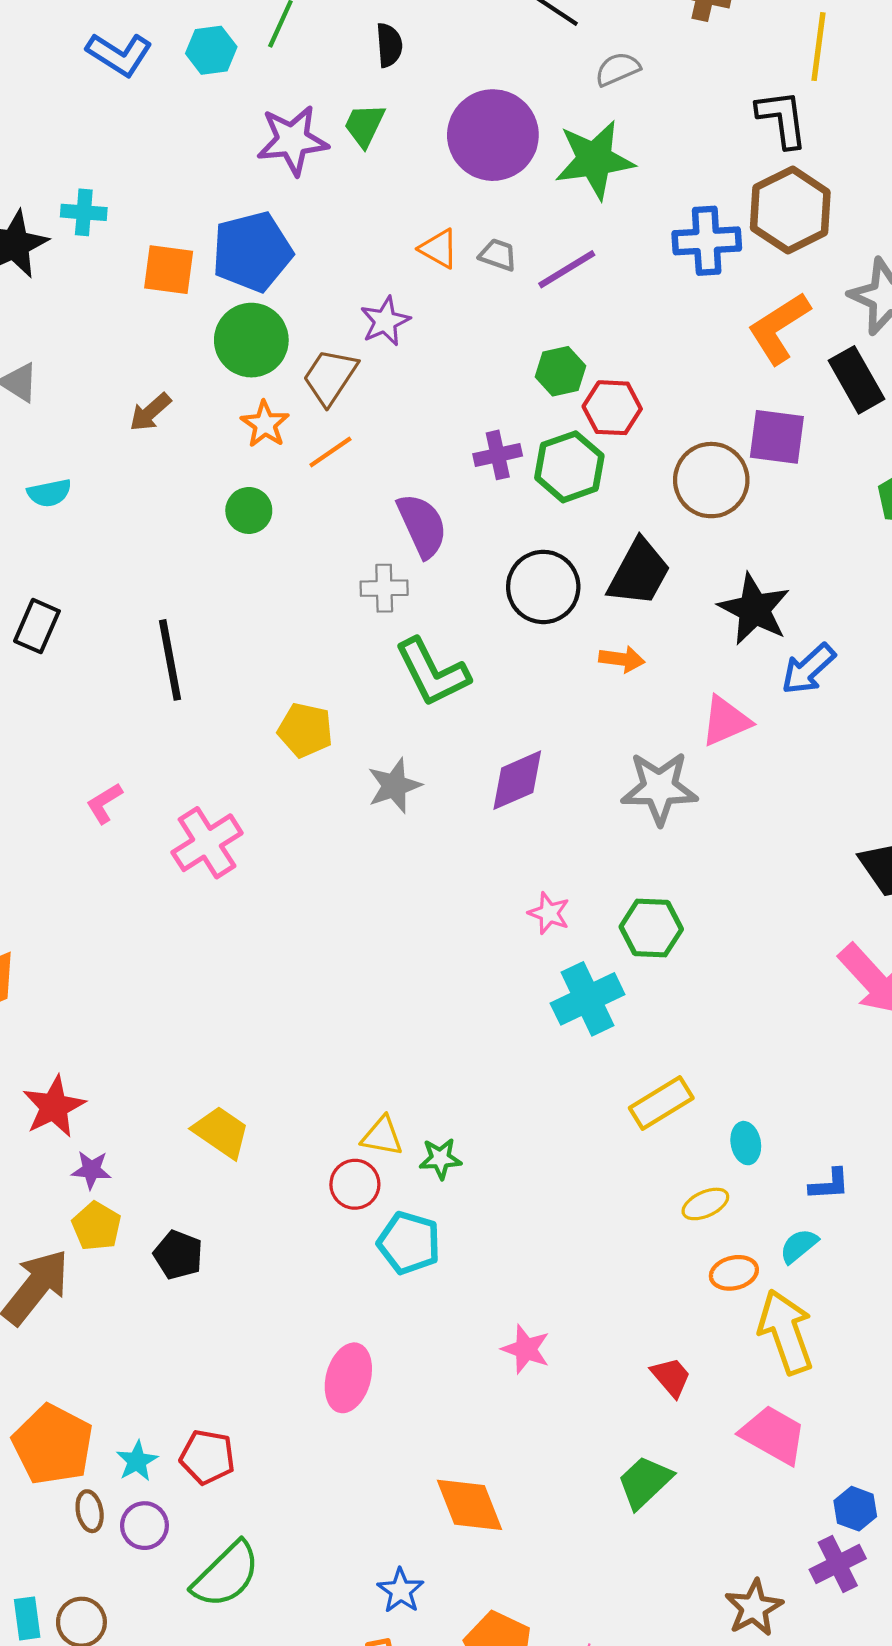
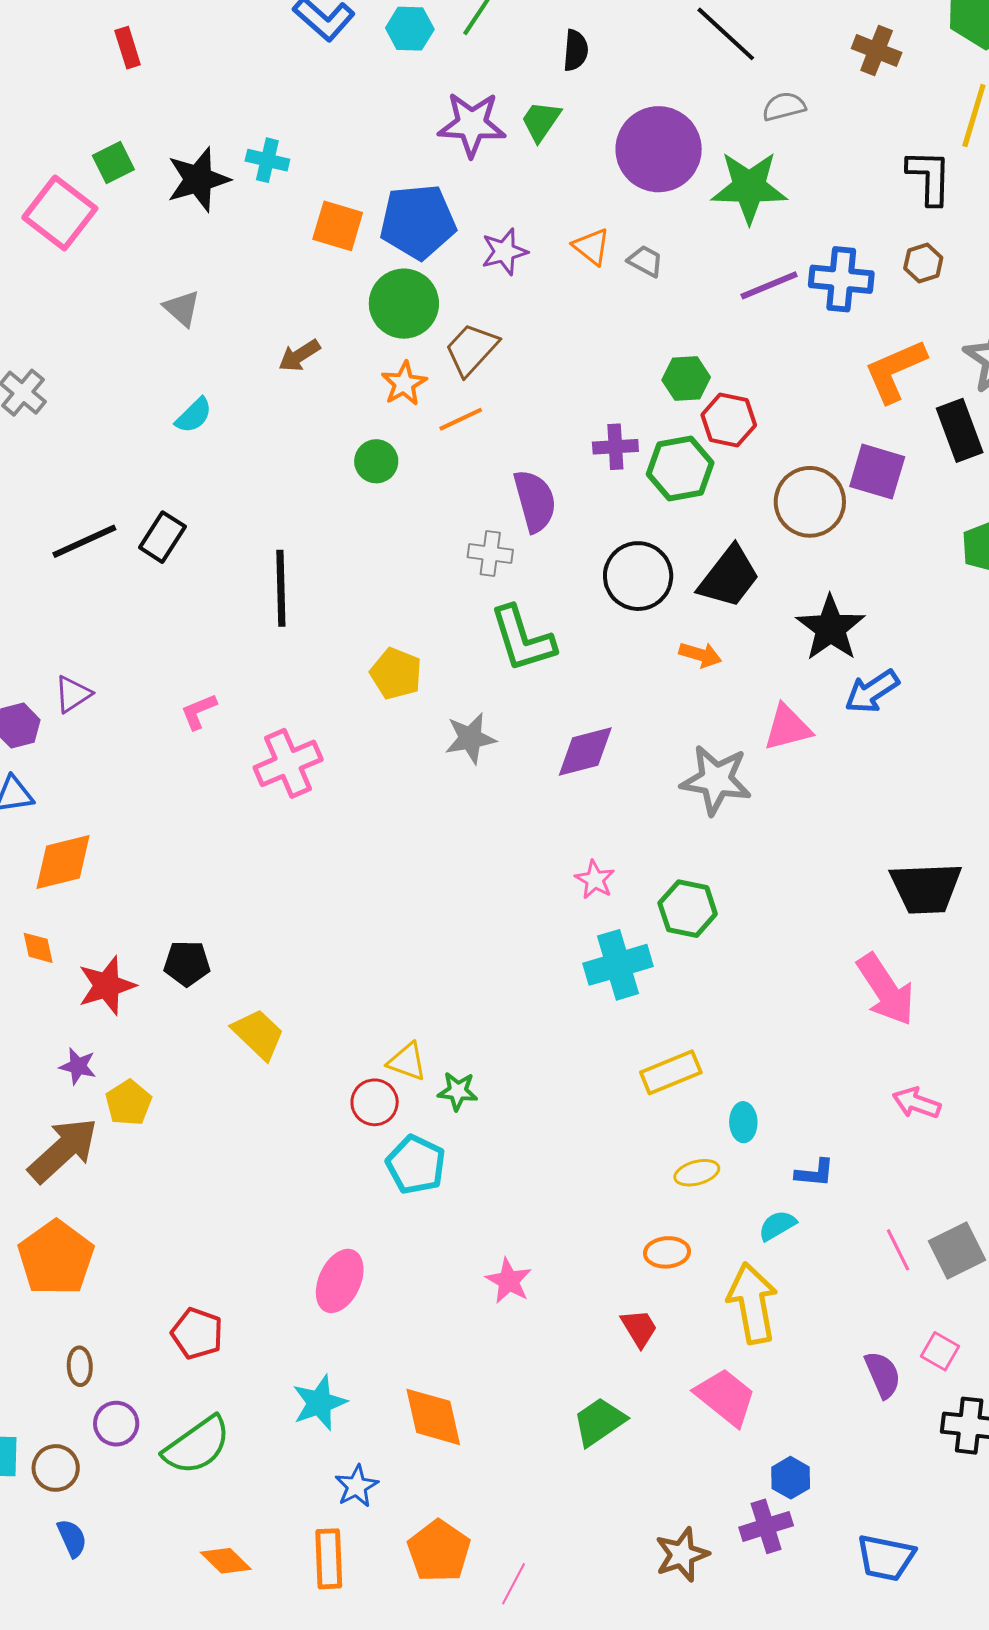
brown hexagon: (790, 210) -> (923, 263), size x0.5
purple line: (567, 269) -> (769, 285), moved
purple star: (385, 321) -> (504, 252), moved
cyan semicircle: (49, 493) -> (194, 415), turned -42
purple star: (91, 1170) -> (78, 1066), moved
black pentagon: (178, 1255) -> (187, 963), moved, turned -30
orange ellipse: (734, 1273) -> (667, 1252), moved
orange pentagon: (53, 1445) -> (56, 1258), moved
cyan star: (137, 1461) -> (319, 1403), moved, size x1.4
purple circle: (144, 1526) -> (116, 1424), moved

